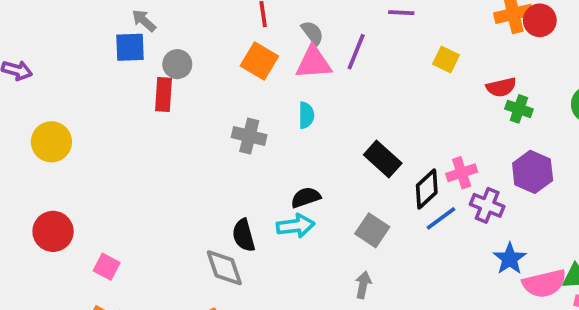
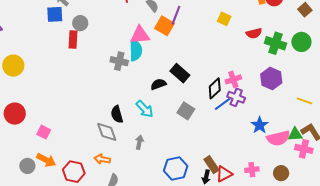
orange square: (259, 61) -> (164, 26), moved
pink triangle: (314, 63) -> (140, 35), moved
green cross: (519, 109) -> (276, 43), moved, size x1.5
cyan semicircle: (306, 115) -> (136, 50), moved, size x1.5
black rectangle: (383, 159) -> (180, 73), moved
black semicircle: (306, 197) -> (158, 84), moved
purple cross: (487, 205) -> (236, 97), moved
cyan arrow: (296, 226) -> (145, 109), turned 54
gray arrow: (363, 285) -> (139, 142), moved

